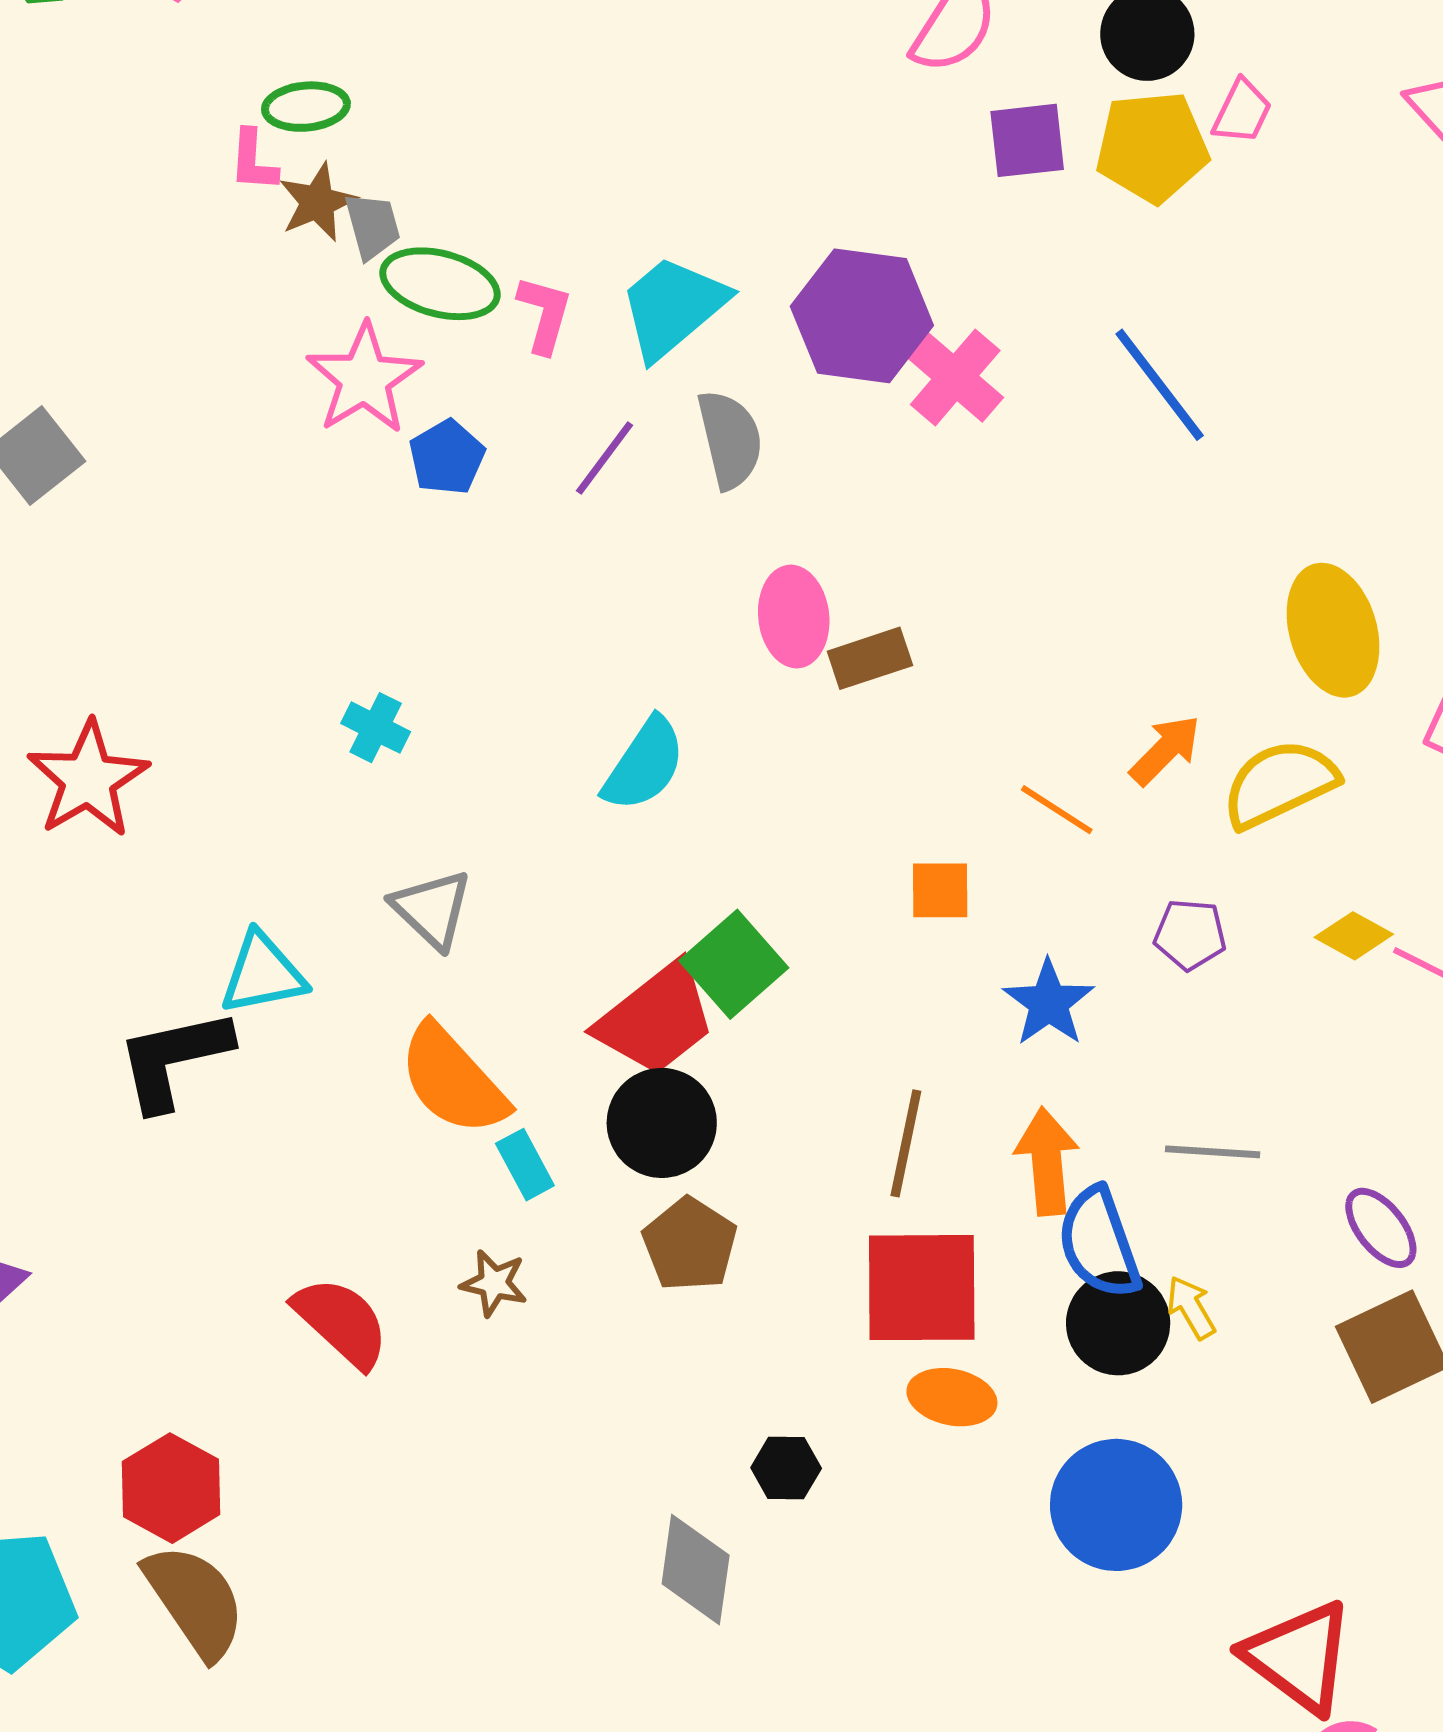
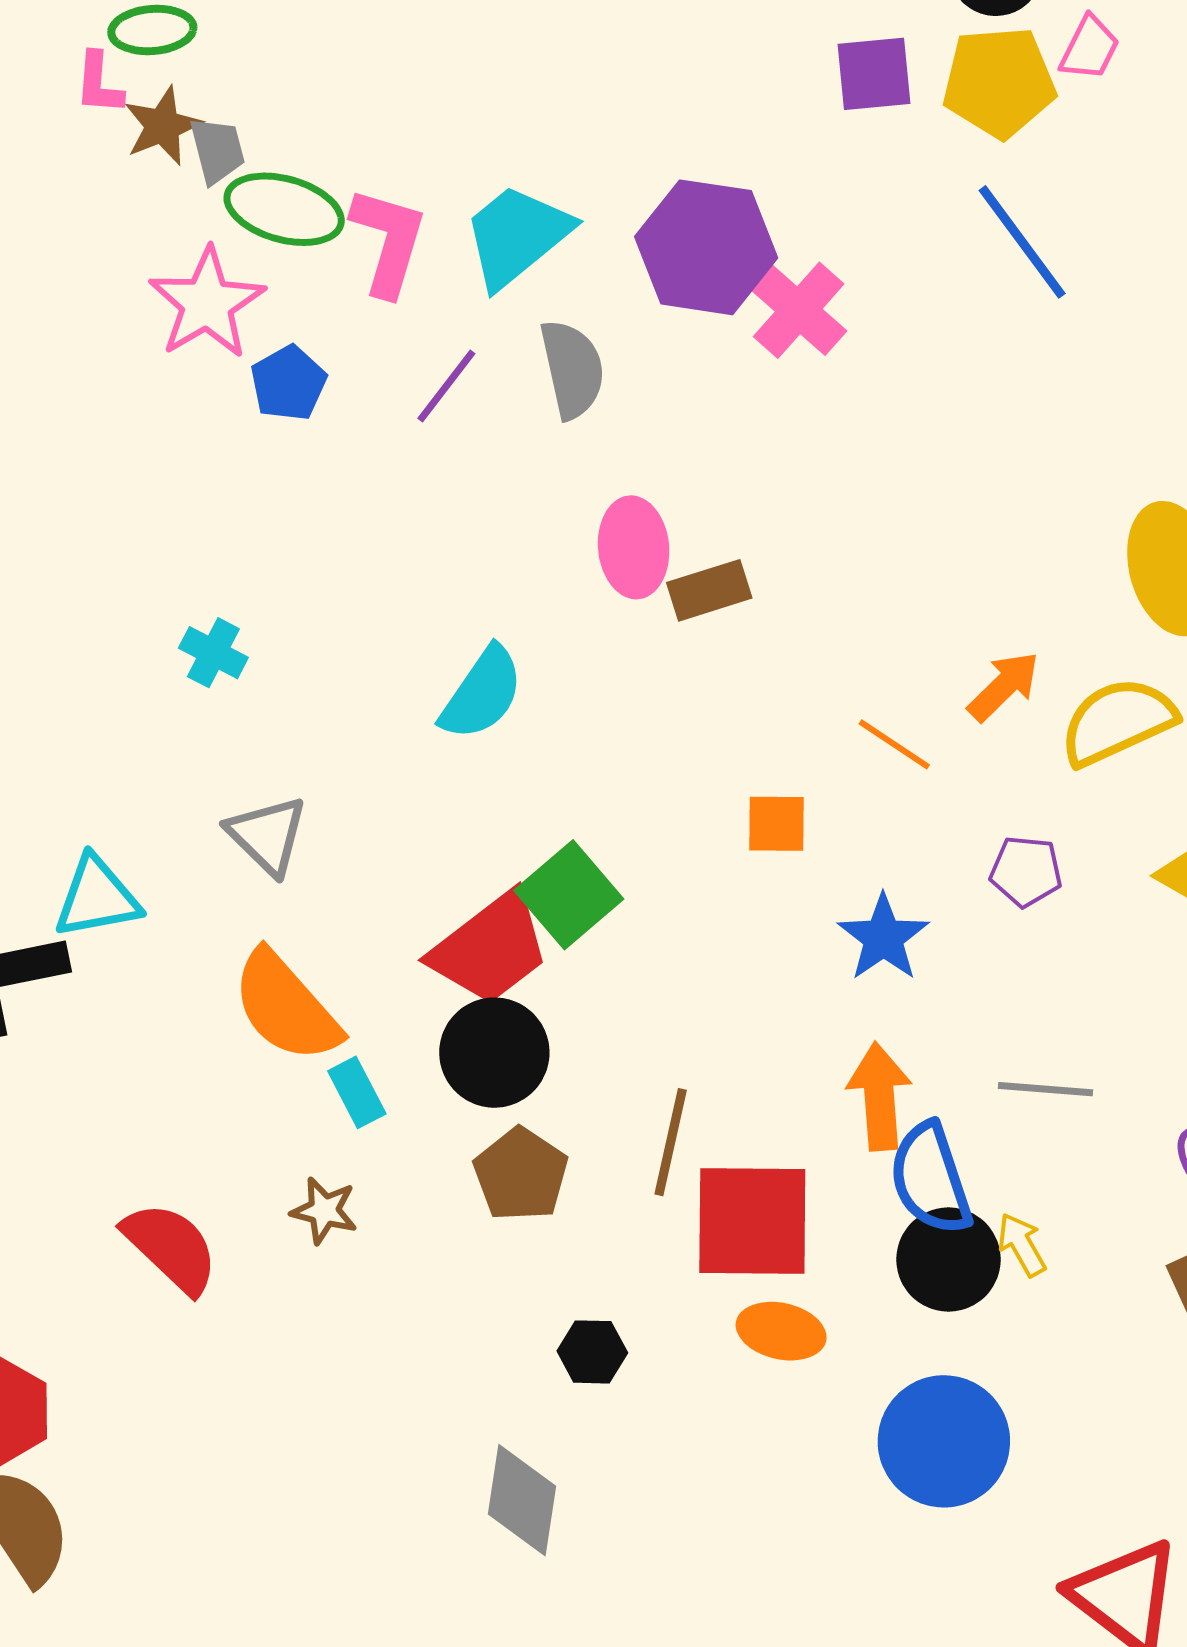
pink L-shape: (544, 314) -> (388, 241), size x1.4
blue line: (1160, 385) -> (1022, 242), moved
brown line: (906, 1143) -> (671, 1142), moved
black hexagon: (786, 1468) -> (592, 1352), moved

